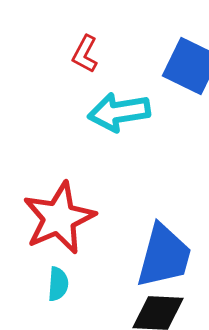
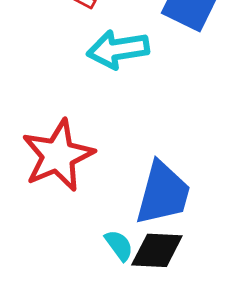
cyan semicircle: (58, 284) -> (119, 245), moved, turned -40

